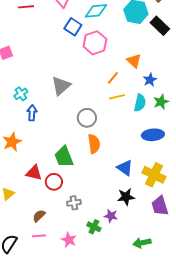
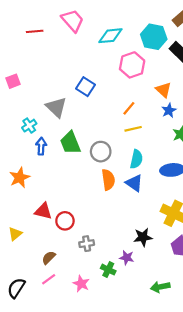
blue square: (73, 27) -> (86, 87), moved
pink hexagon: (95, 43) -> (132, 65), moved
orange triangle: (134, 61) -> (163, 90), moved
gray triangle: (61, 86) -> (56, 107), moved, turned -35
cyan semicircle: (140, 103) -> (136, 159), moved
green trapezoid: (64, 157) -> (70, 143), moved
blue triangle: (125, 168) -> (134, 183), moved
pink line: (39, 236) -> (49, 279), turned -32

